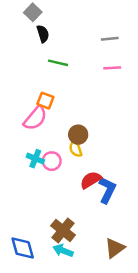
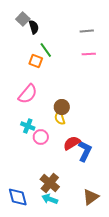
gray square: (33, 12) -> (23, 19), moved
green line: (58, 63) -> (46, 50), turned 42
orange square: (45, 101) -> (36, 61), moved
pink circle: (52, 161) -> (41, 137), moved

